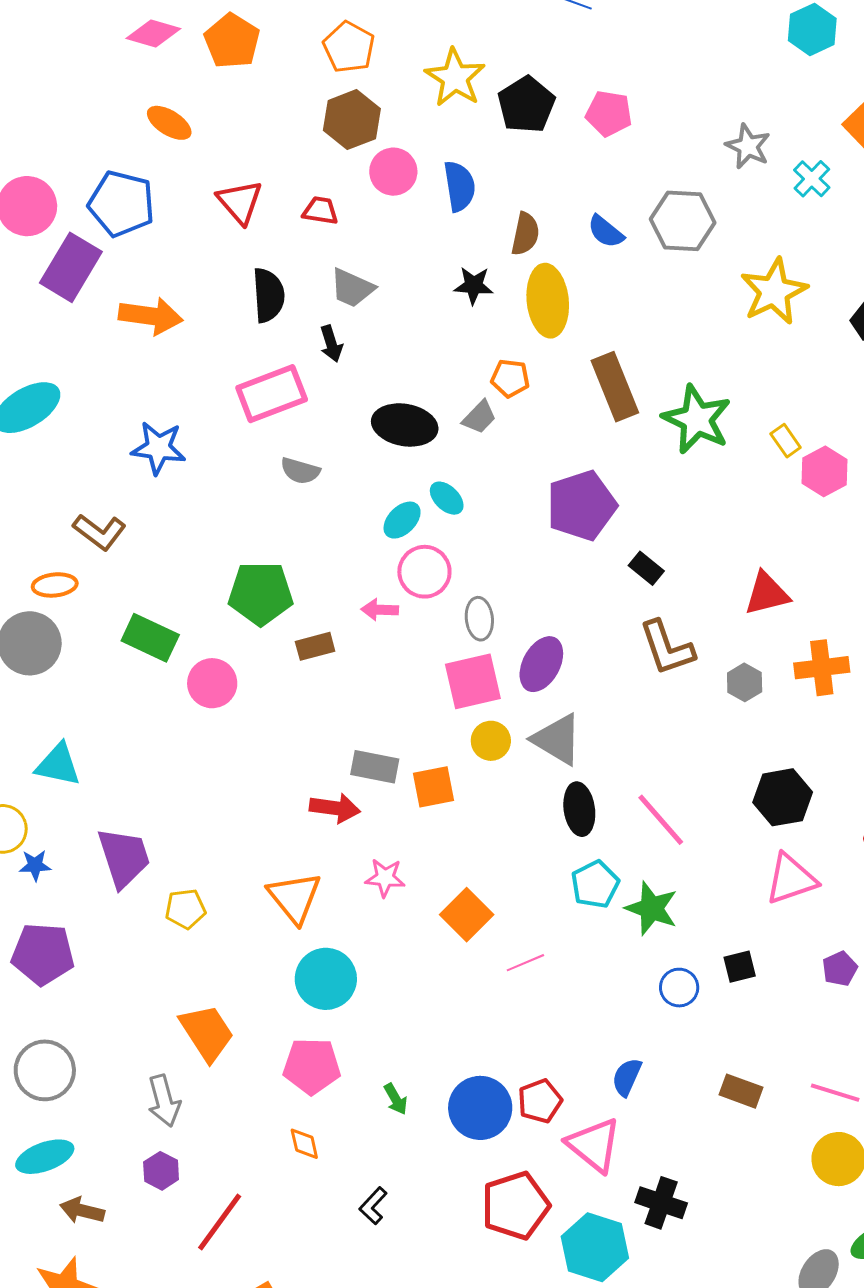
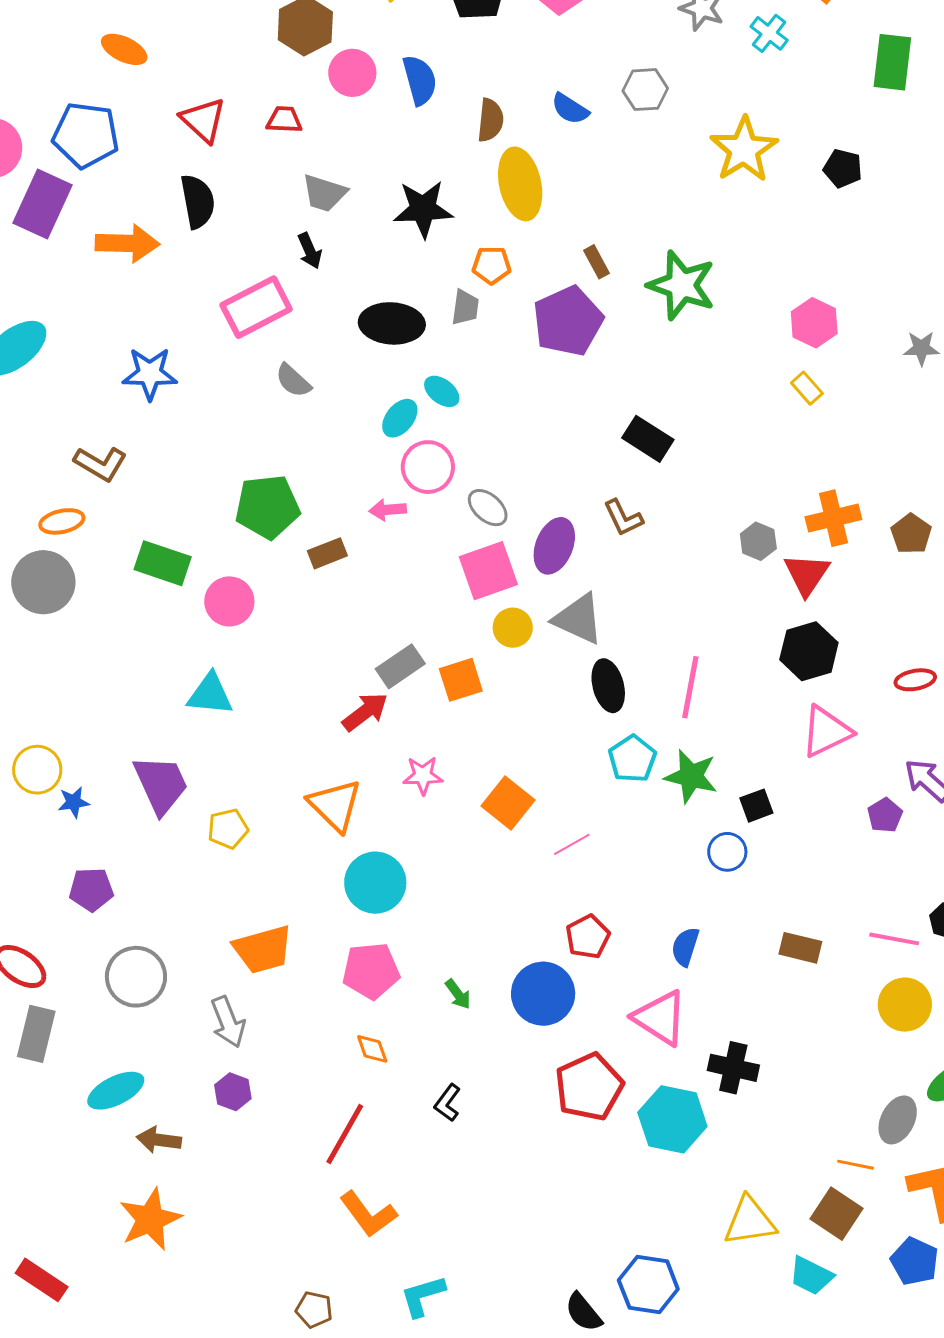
gray hexagon: (683, 221) -> (645, 90), size x0.7
black star: (474, 285) -> (423, 209), moved, size x1.5
black semicircle: (268, 295) -> (198, 201), moved
brown rectangle: (615, 387) -> (596, 262), size x0.5
gray trapezoid: (479, 417) -> (465, 307), turned -30
yellow rectangle: (786, 441) -> (807, 388), moved
gray semicircle: (300, 471) -> (293, 381), turned 33
purple pentagon: (581, 506) -> (568, 321), moved
black rectangle: (646, 568) -> (648, 439), size x1.4
red triangle: (767, 594) -> (807, 574), moved, turned -36
gray ellipse: (479, 619) -> (488, 508), turned -36
brown L-shape: (667, 648) -> (623, 518), moved, size x0.7
cyan triangle: (58, 765) -> (210, 694), moved
gray rectangle: (375, 767) -> (400, 666), turned -39
red arrow: (335, 808) -> (365, 712), turned -39
pink line: (661, 820) -> (690, 687), turned 58
purple pentagon: (43, 954) -> (91, 889), size x0.7
black square: (740, 967) -> (756, 806), moved
orange trapezoid: (207, 1033) -> (263, 949), turned 114
gray circle: (45, 1070) -> (136, 977), moved
red pentagon: (540, 1101) -> (588, 937), moved
red line: (220, 1222) -> (345, 1134), moved

